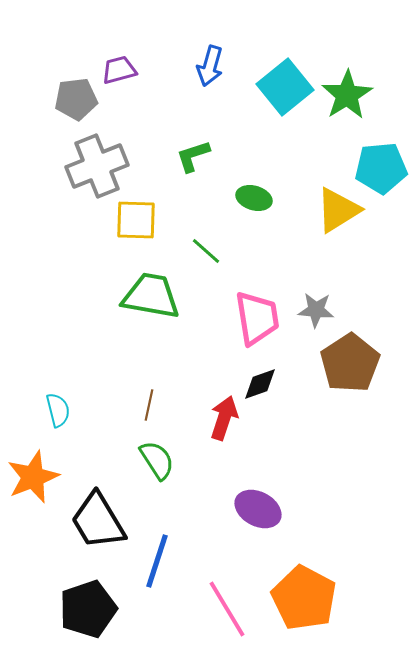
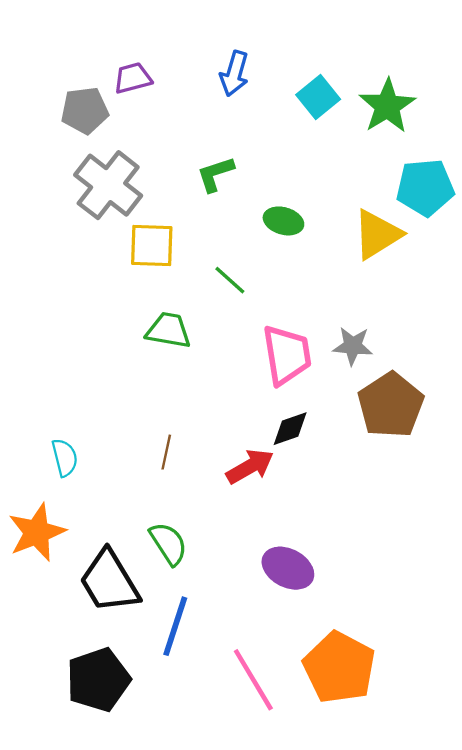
cyan square: (285, 87) -> (318, 97), size x0.7
gray cross: (97, 166) -> (108, 185), turned -30
green trapezoid: (151, 296) -> (168, 330), size x0.7
red arrow: (224, 418) -> (250, 467), turned 42
green semicircle: (157, 460) -> (168, 544), moved

